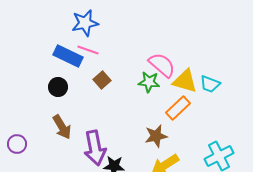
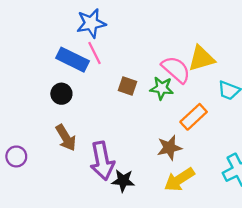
pink line: (88, 50) -> (94, 53), turned 45
brown square: (102, 80) -> (128, 86), moved, turned -30
yellow triangle: (185, 81) -> (201, 58), moved, turned -32

